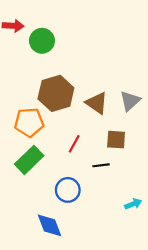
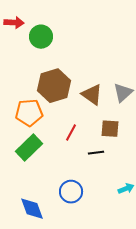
blue circle: (68, 190) -> (71, 192), moved
blue diamond: (49, 225) -> (32, 209), moved

